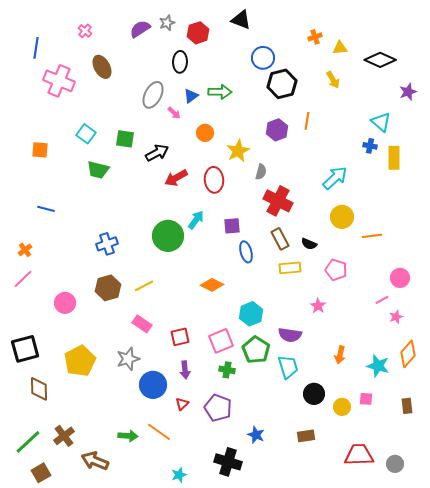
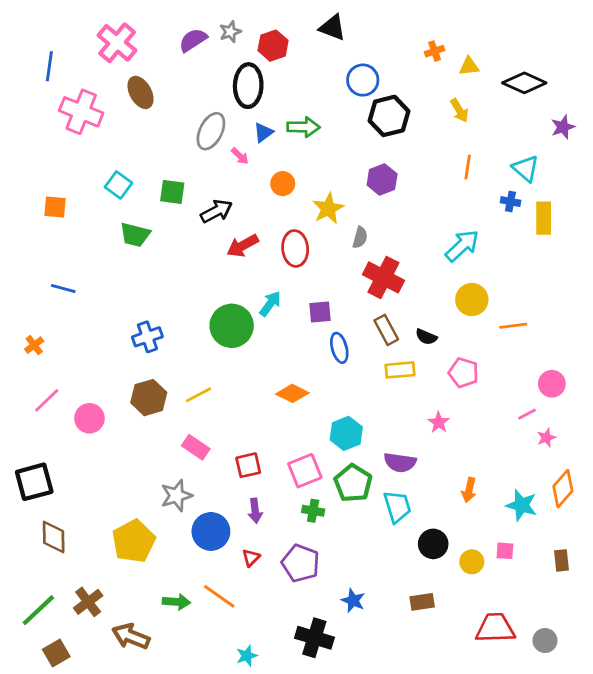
pink cross: (85, 31) -> (117, 43), size x2.0
black ellipse: (180, 62) -> (248, 86), size x1.4
orange line: (307, 121) -> (468, 167), moved
pink line: (23, 279) -> (47, 400), moved
yellow pentagon: (80, 361) -> (134, 541), moved

